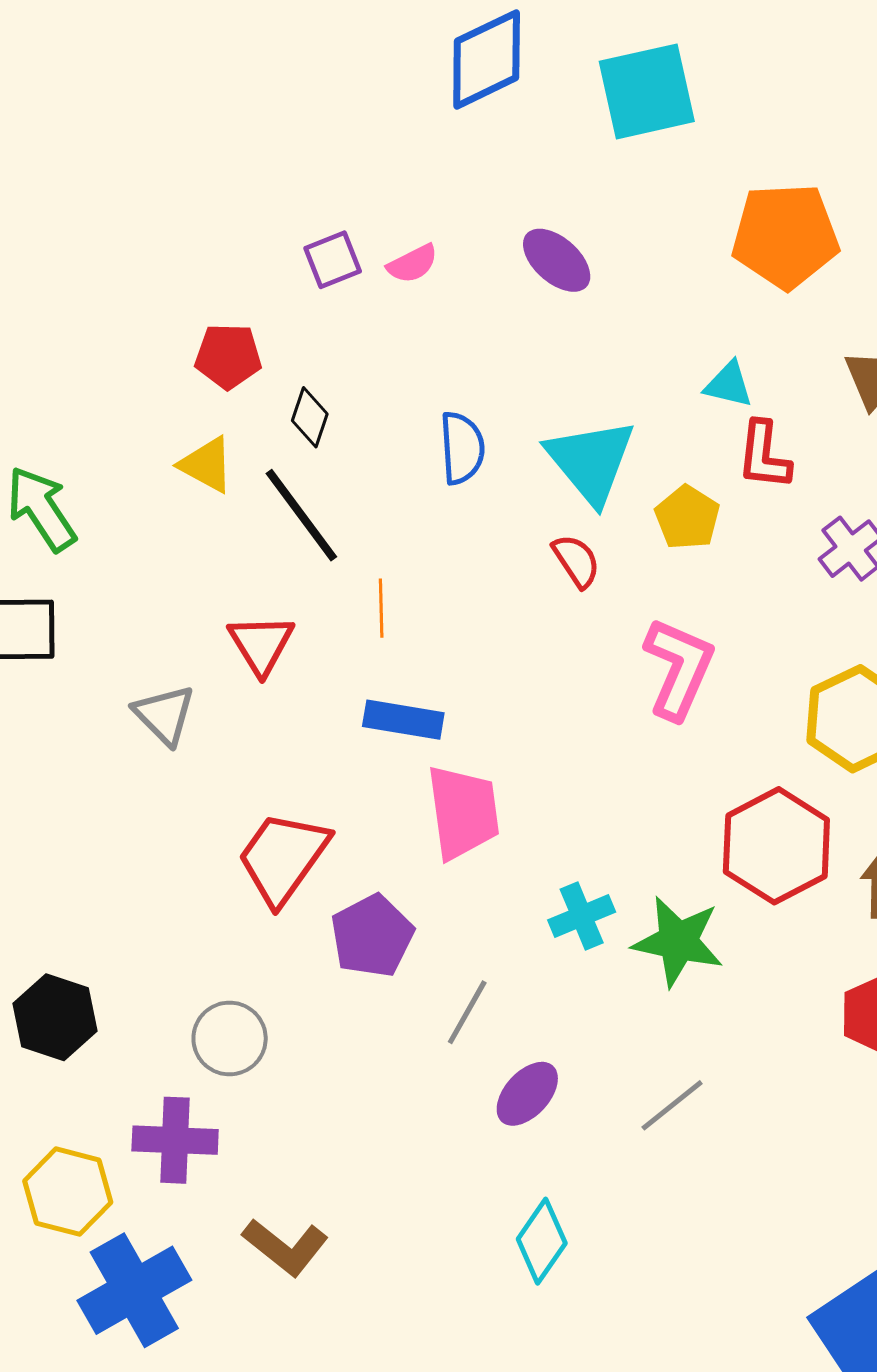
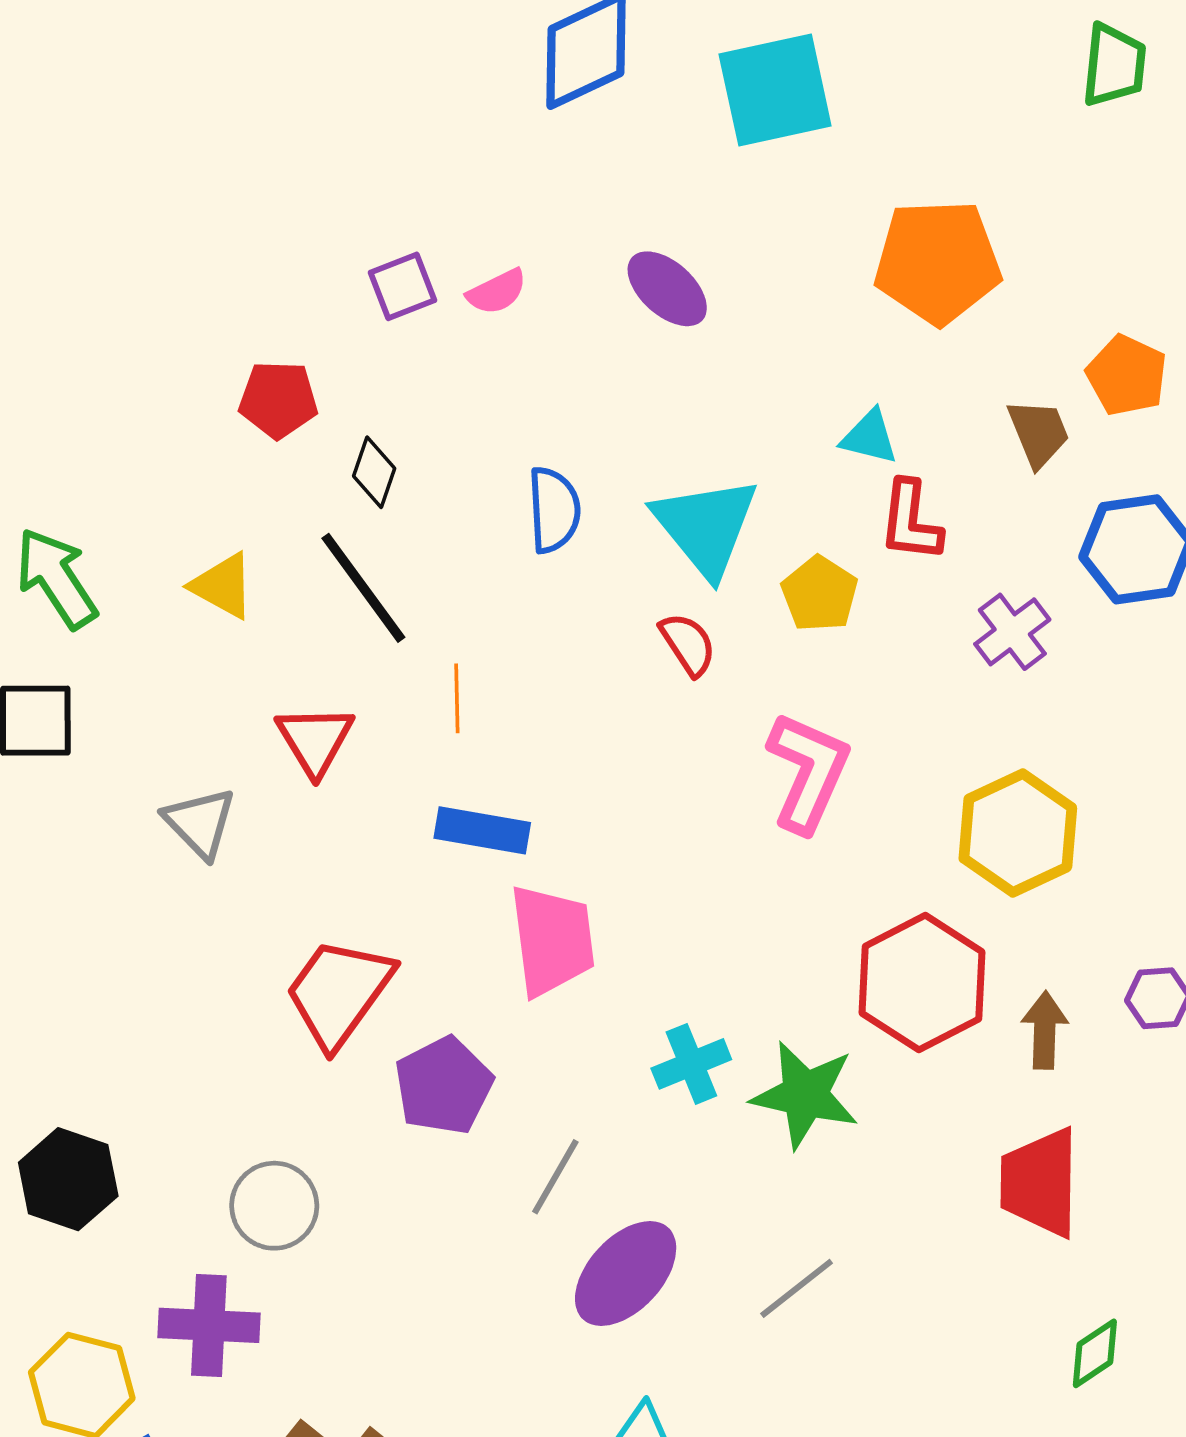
yellow triangle: (207, 465) -> (223, 586), moved
purple ellipse: (527, 1094) -> (626, 1274), size x1.4

